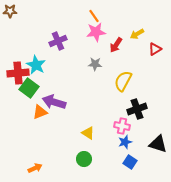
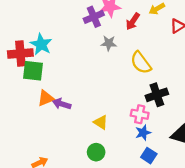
purple cross: (58, 41) -> (94, 17), moved
yellow semicircle: (123, 81) -> (141, 63), turned -65
green square: (29, 88) -> (33, 71), turned -30
purple arrow: (54, 102) -> (62, 104), moved, size x0.7

